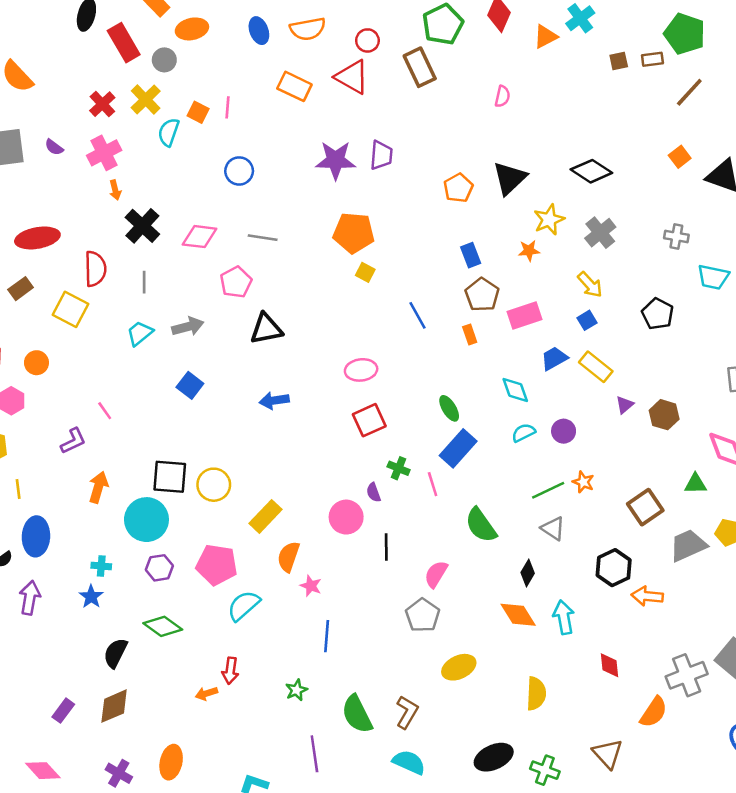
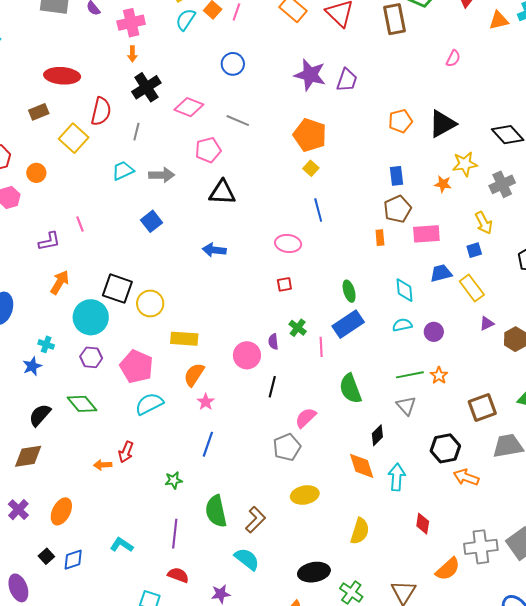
blue line: (418, 315) -> (318, 210), moved
red square: (369, 420) -> (284, 284), size x0.6
yellow rectangle: (265, 516) -> (184, 339), turned 36

